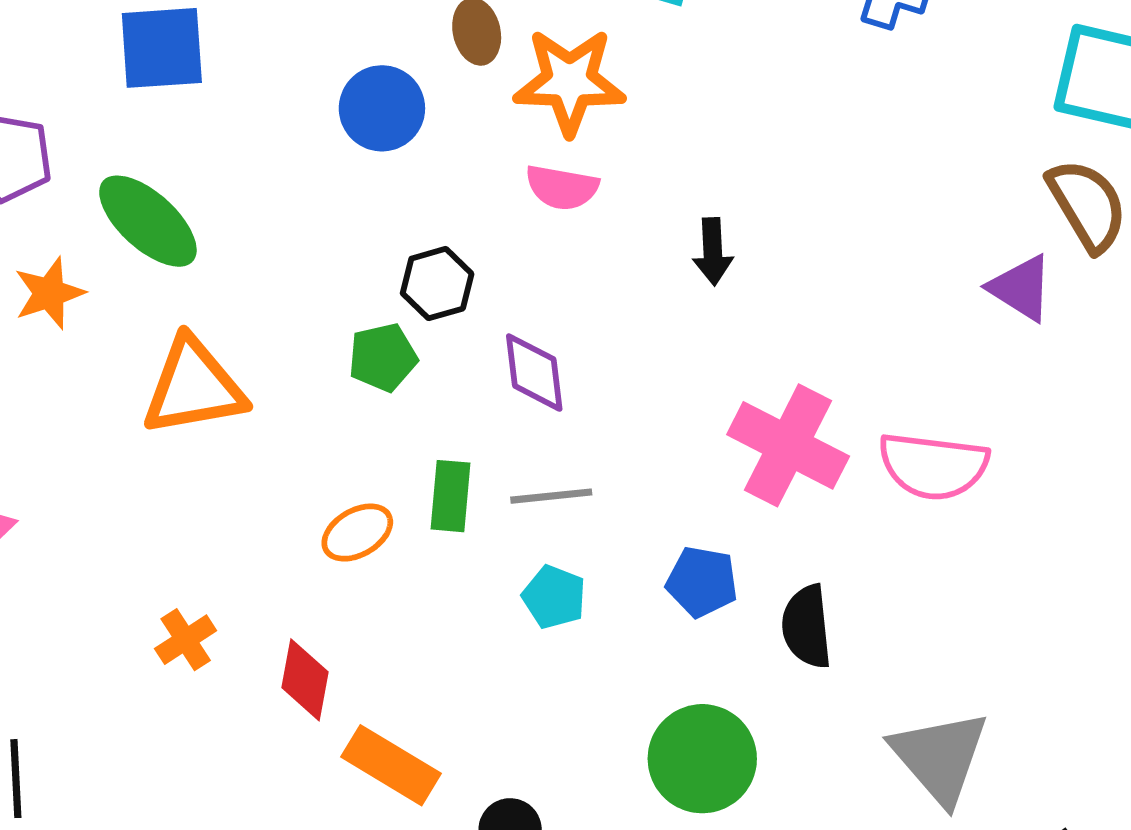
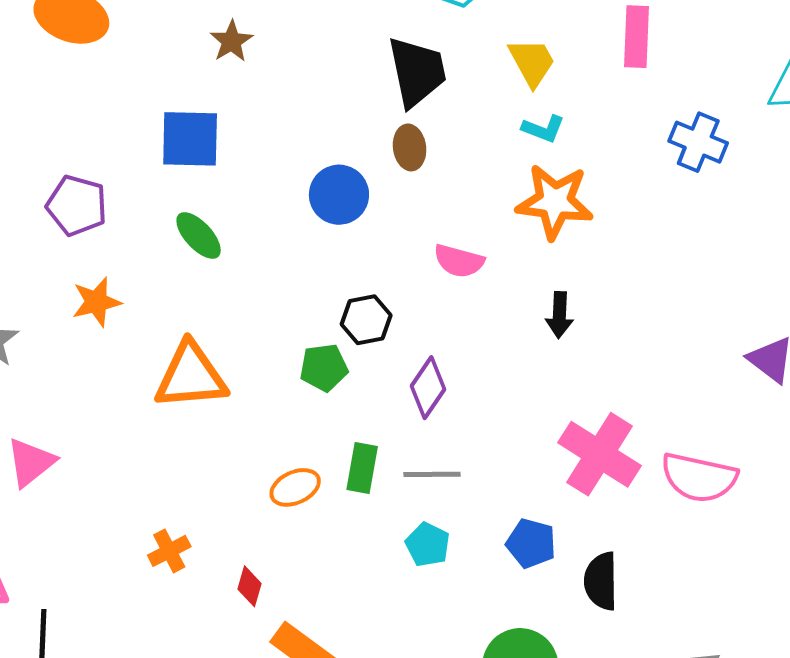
orange star: (570, 82) -> (555, 202), moved
green ellipse: (148, 221) -> (199, 236), moved, size x0.7
purple diamond: (534, 373) -> (428, 388), turned 36
red diamond: (305, 680) -> (250, 586), size x0.7

